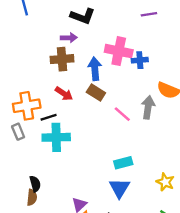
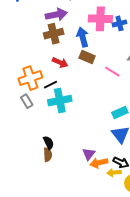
purple arrow: (69, 38) -> (56, 15), size x1.5

